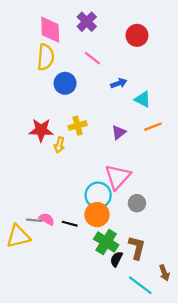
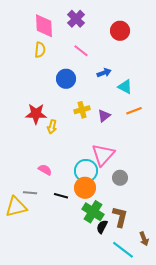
yellow semicircle: (46, 57) -> (40, 50), size x0.7
blue circle: (65, 83) -> (66, 79), moved
yellow cross: (78, 126) -> (82, 110), moved
pink semicircle: (47, 219) -> (45, 170), moved

